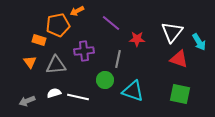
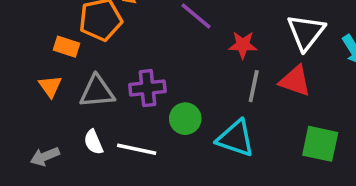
purple cross: (84, 51) -> (147, 88), moved
gray line: (118, 59) -> (254, 86), moved
red triangle: (179, 59) -> (295, 81), moved
white semicircle: (54, 93) -> (93, 142), turned -96

